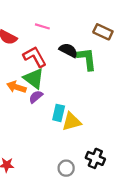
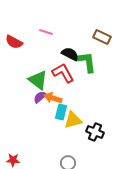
red L-shape: (35, 57) -> (63, 73), moved
orange arrow: (16, 87) -> (53, 98), moved
black cross: (95, 158) -> (95, 132), moved

